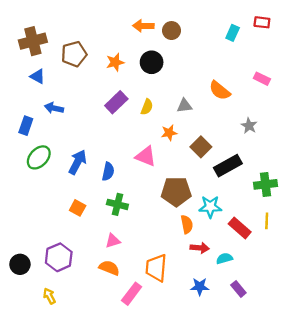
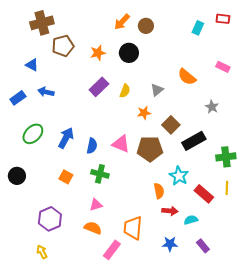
orange arrow: (143, 26) -> (122, 22), turned -48
brown cross: (33, 41) -> (42, 23), moved
gray triangle: (184, 106) -> (157, 90), turned -32
blue rectangle: (26, 126) -> (18, 98), moved, turned 35
pink triangle: (146, 156) -> (121, 144), moved
brown pentagon: (176, 191) -> (150, 149), moved
cyan star: (210, 207) -> (179, 176), turned 30
black circle: (20, 264) -> (17, 176), moved

